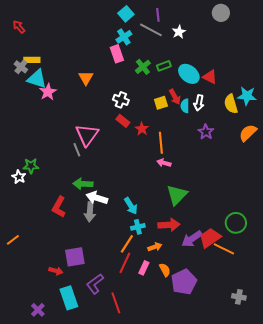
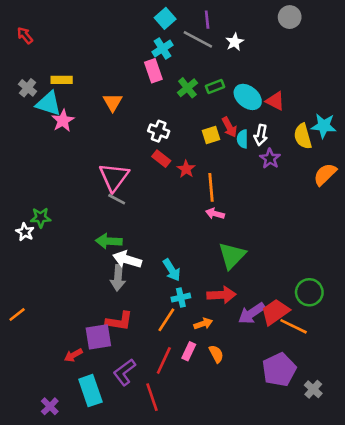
yellow rectangle: (32, 60) -> (62, 80), moved
purple star: (206, 132) -> (270, 159), moved
gray line: (77, 150) -> (117, 199), moved, turned -40
red L-shape: (59, 207) -> (119, 321), moved, turned -110
red line: (125, 263) -> (164, 360), moved
red arrow: (56, 271) -> (73, 355), turned 136
purple pentagon: (184, 282) -> (279, 370), moved
gray cross: (239, 297) -> (313, 389), turned 32

